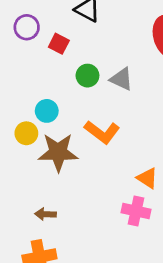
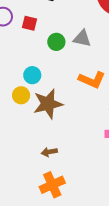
orange L-shape: (102, 132) -> (92, 80), moved

